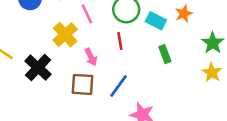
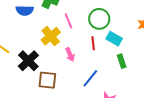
cyan rectangle: (156, 21) -> (114, 39), moved
green rectangle: (165, 54) -> (122, 61), moved
brown square: (83, 84) -> (47, 80), moved

